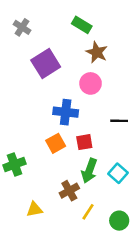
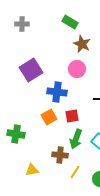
gray cross: (22, 27) -> (22, 24), turned -32
purple square: (46, 64) -> (31, 70), moved
green cross: (15, 164) -> (16, 134), turned 30
brown cross: (69, 191) -> (60, 155), turned 35

